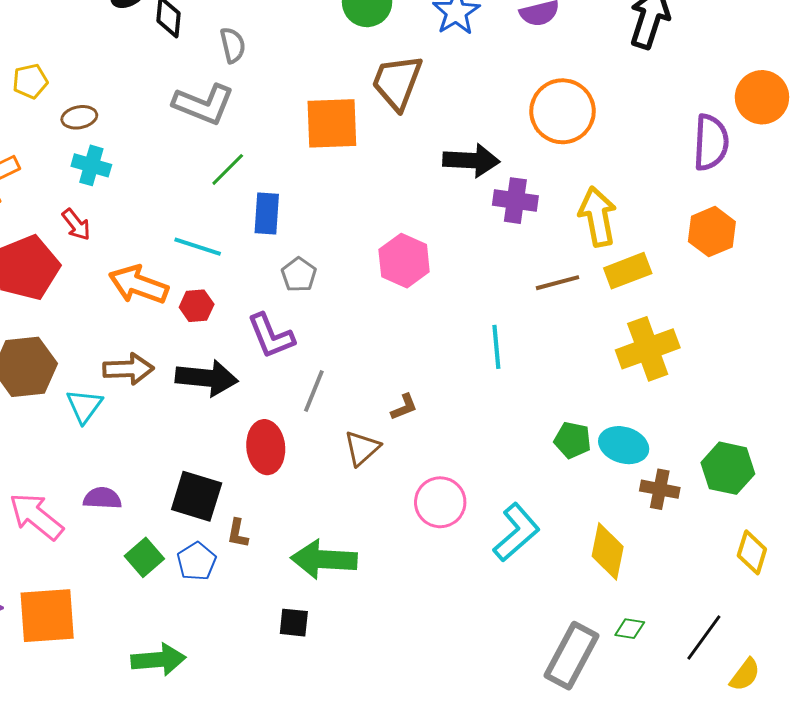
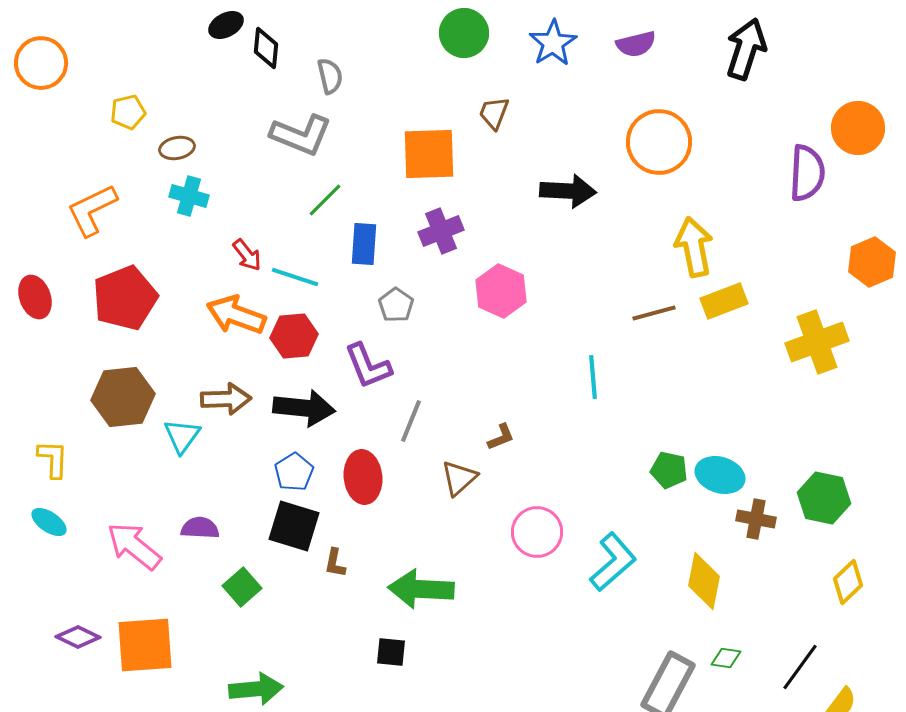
brown trapezoid: (397, 82) -> (494, 113), size x0.6
purple cross: (515, 201) -> (441, 231), moved, turned -30
red arrow: (76, 225) -> (247, 255), moved
orange hexagon: (712, 232) -> (872, 262), moved
red hexagon: (197, 306) -> (294, 336), size x1.4
yellow cross: (648, 349) -> (817, 342), moved
yellow diamond: (752, 552) -> (848, 582), turned 30
blue pentagon: (197, 561) -> (294, 472), moved

